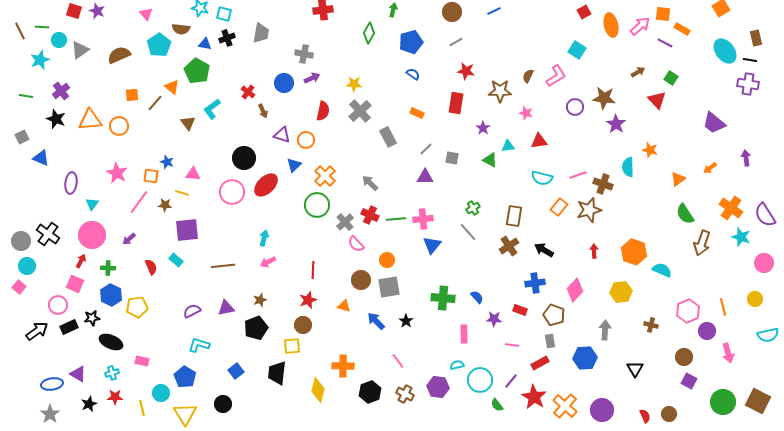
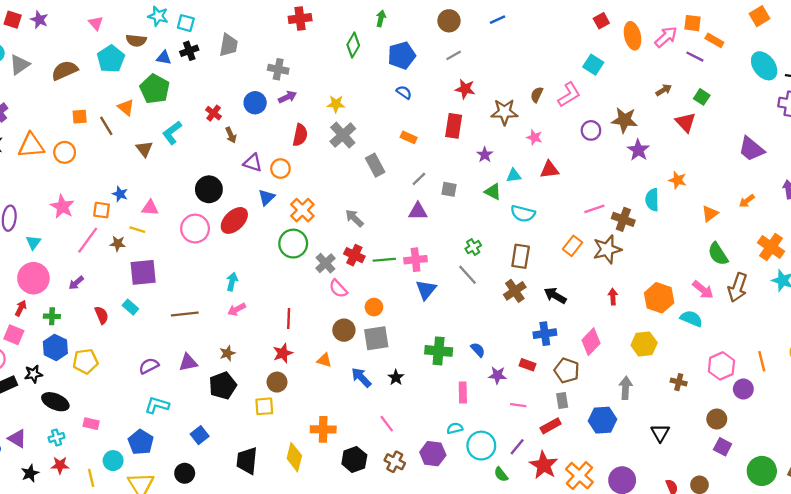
brown line: (155, 103) -> (106, 126), turned -72
cyan semicircle: (542, 178) -> (523, 214), moved
pink arrow: (728, 353) -> (703, 290), moved, turned -36
black trapezoid: (277, 373) -> (247, 461), moved

